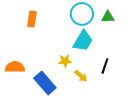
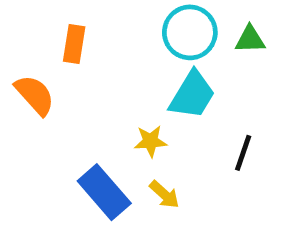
orange semicircle: (15, 67) -> (35, 95), moved, turned 48
yellow arrow: (81, 76) -> (164, 194), moved

